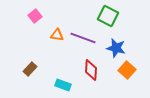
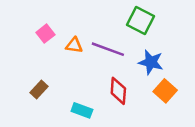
pink square: (35, 16) -> (45, 34), moved

